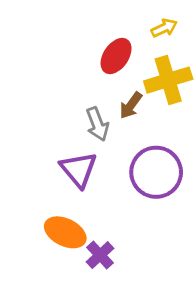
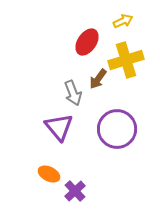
orange ellipse: (65, 232) -> (49, 174), size x0.7

